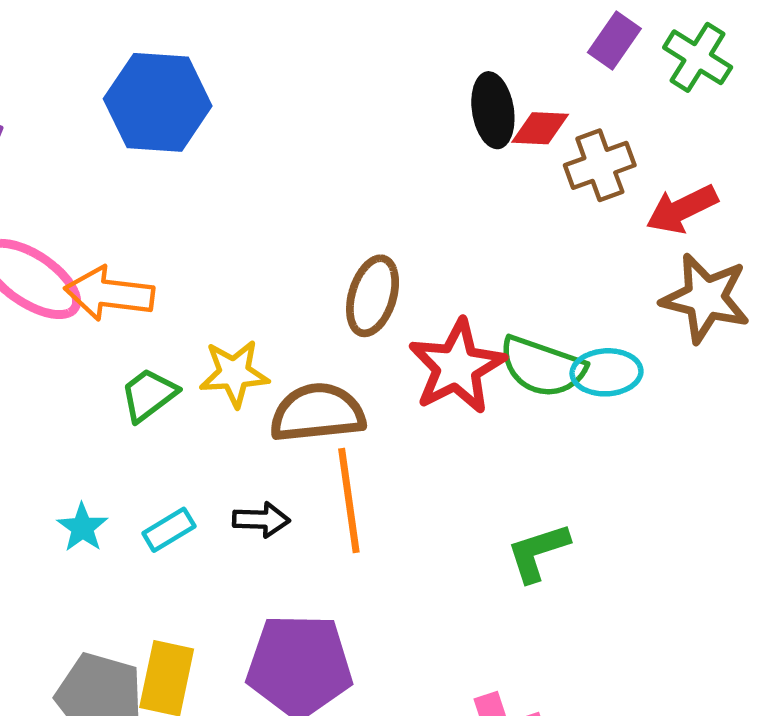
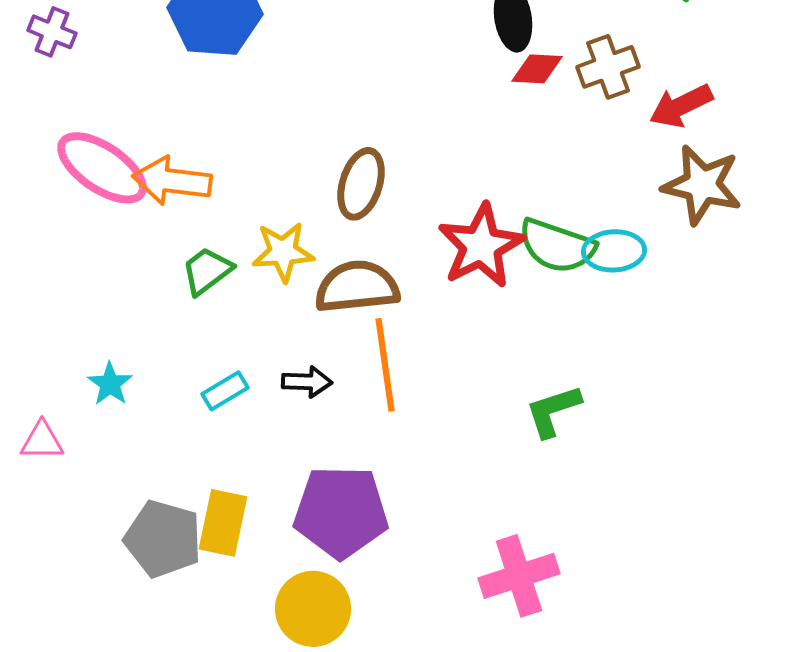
red diamond: (540, 128) -> (537, 69), moved
brown ellipse: (373, 296) -> (361, 184), moved
cyan star: (82, 528) -> (110, 384), moved

